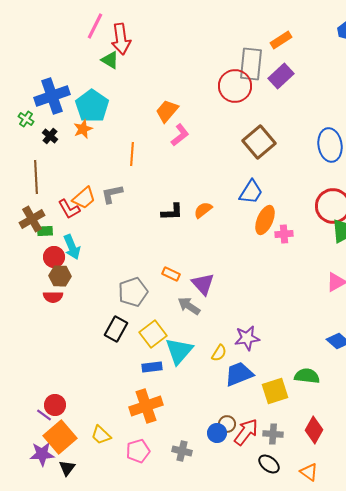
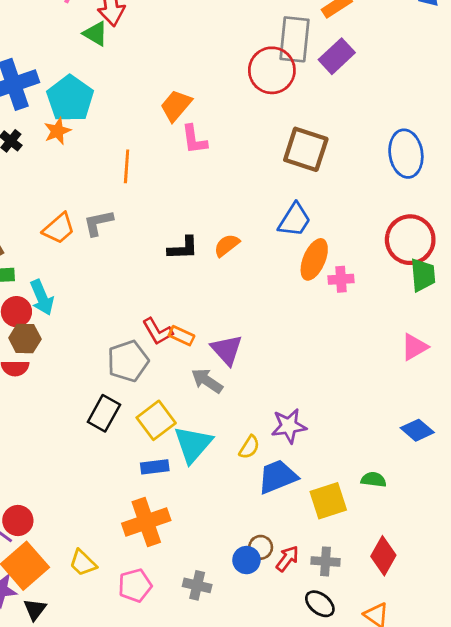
pink L-shape: (180, 135) -> (194, 139), turned 120
brown square: (259, 142) -> (306, 149), turned -32
red L-shape: (69, 209) -> (158, 331), moved
green semicircle: (307, 376) -> (373, 480), size x0.7
red arrow: (246, 432) -> (287, 559), size x0.7

